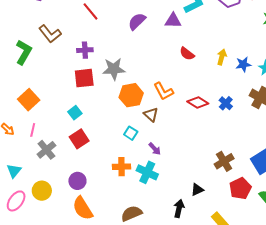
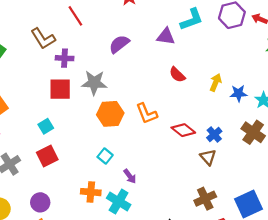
purple semicircle: (137, 21) -> (119, 44), moved
brown L-shape: (50, 34) -> (43, 39), moved
brown triangle: (151, 115) -> (208, 157), moved

